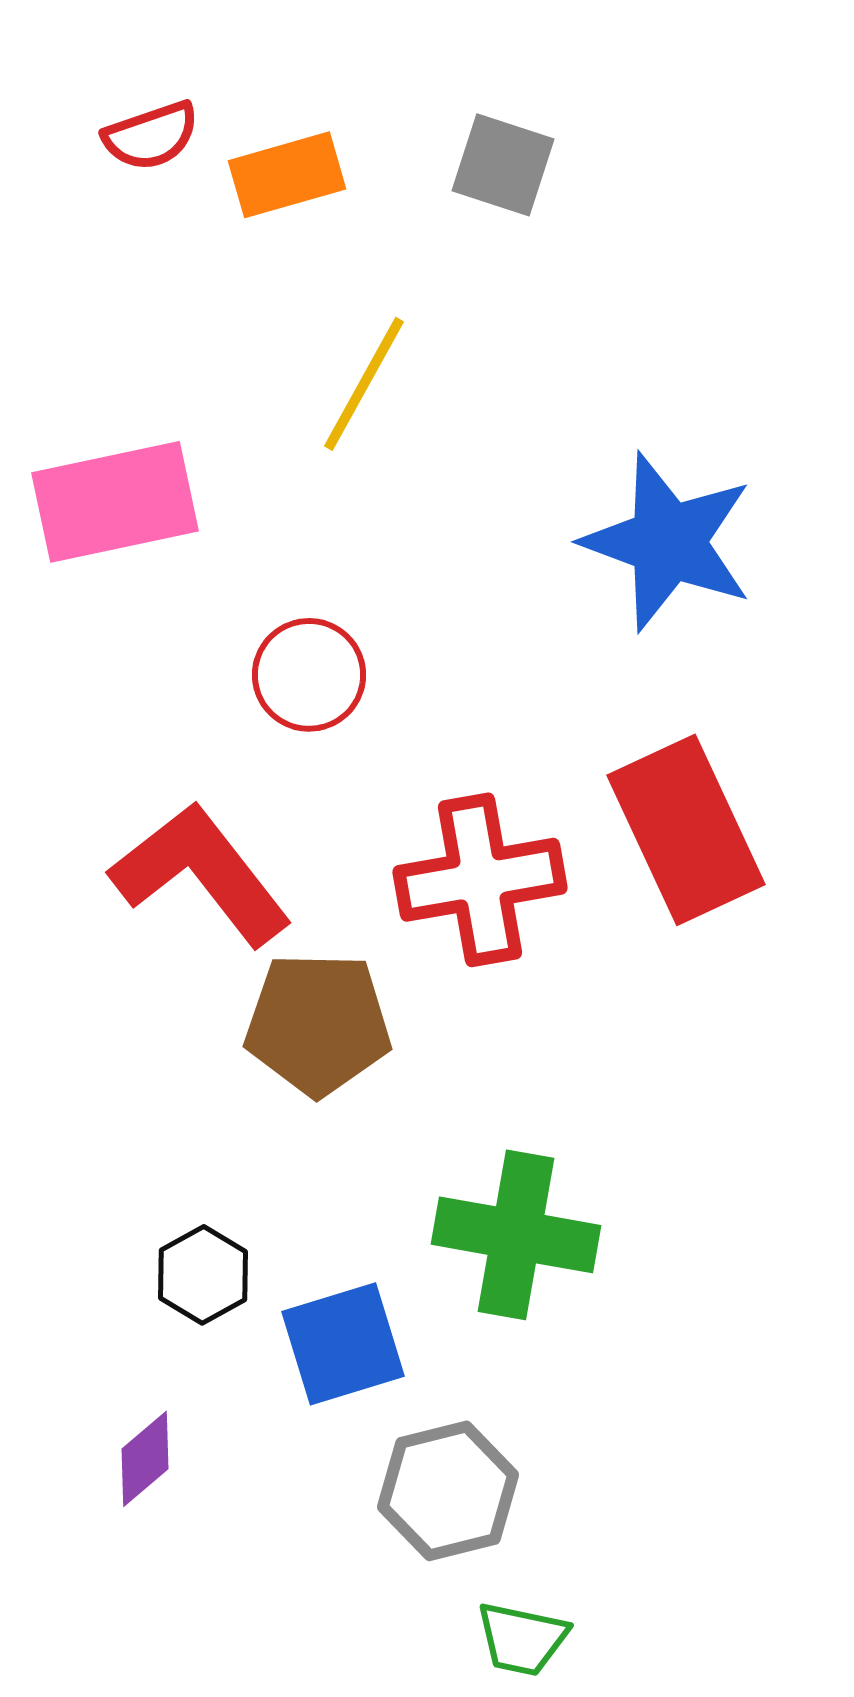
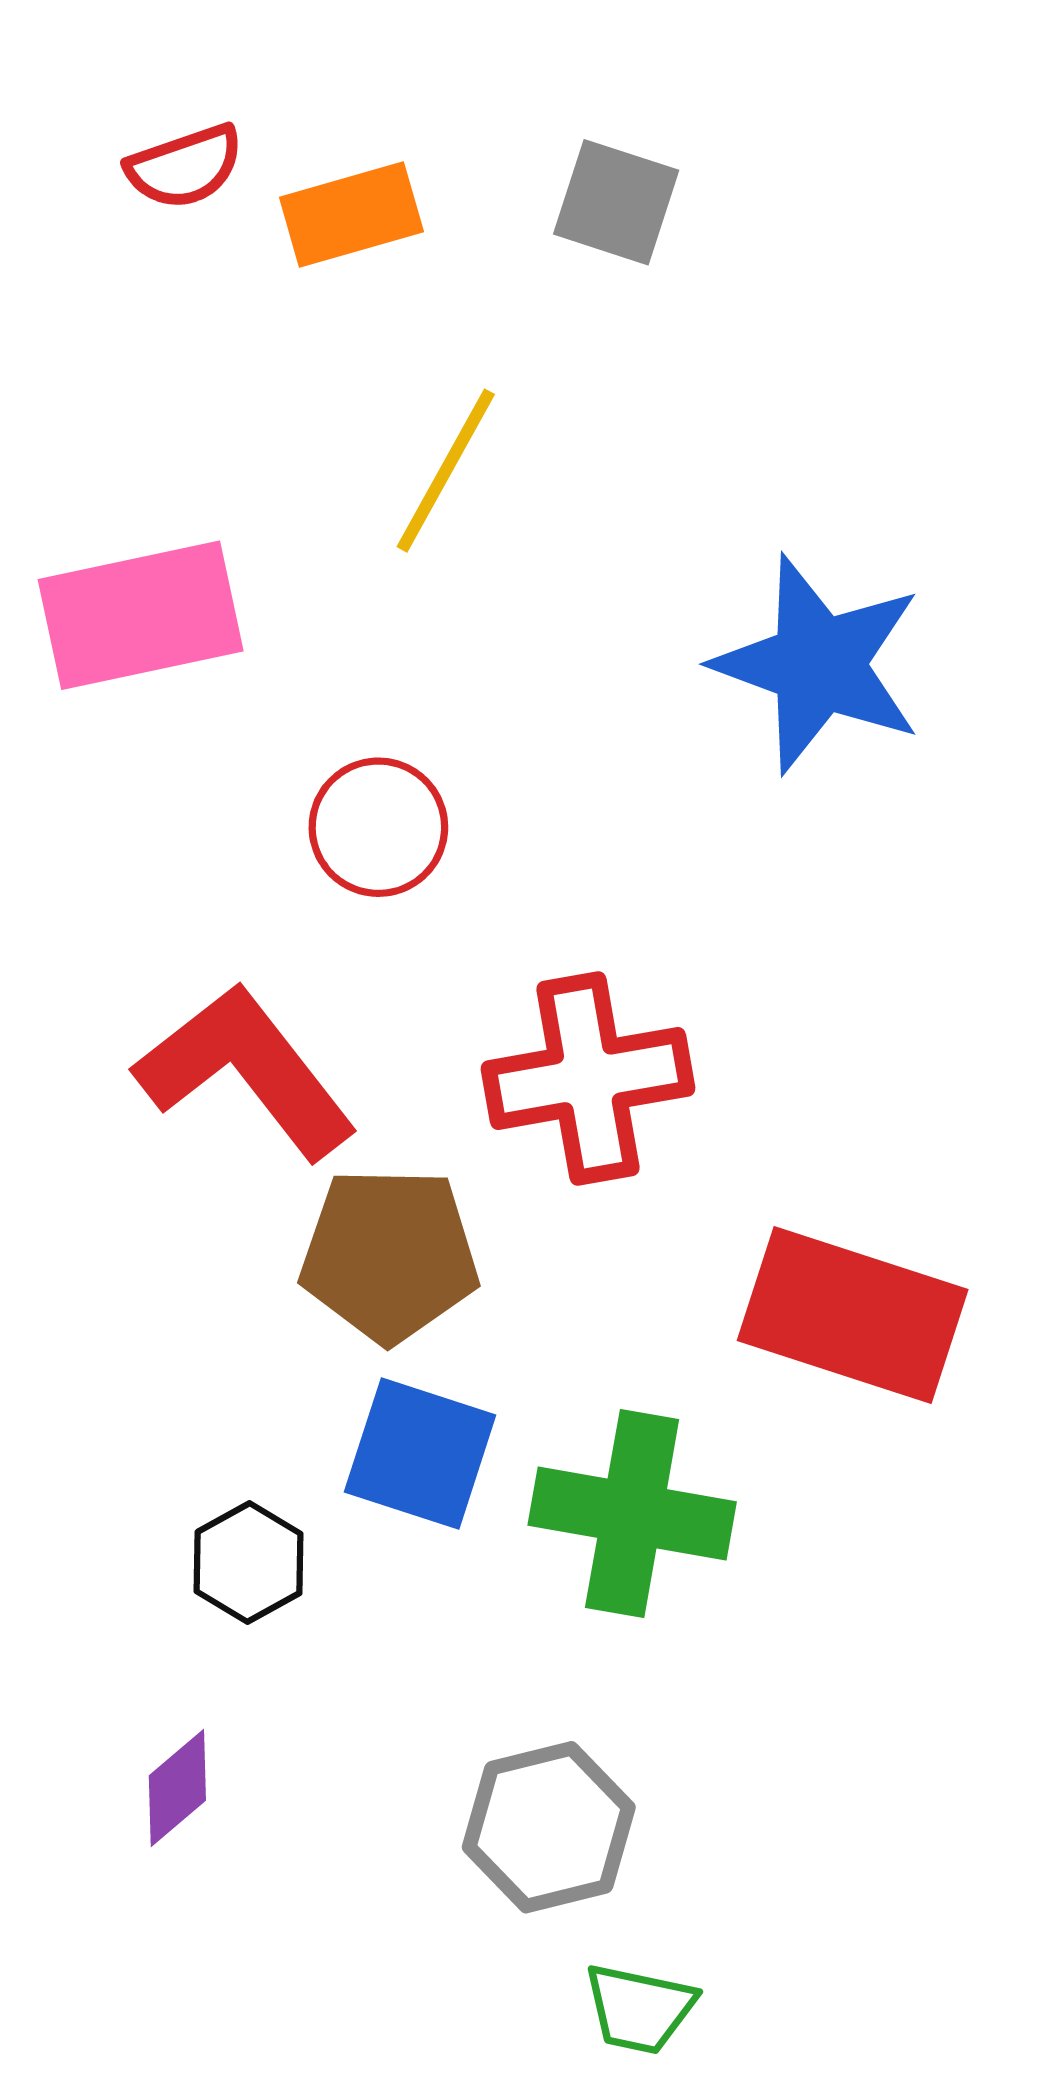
red rectangle: (686, 830) -> (853, 1315), moved, turned -47
blue square: (343, 1344) -> (420, 1453), moved, turned 35

